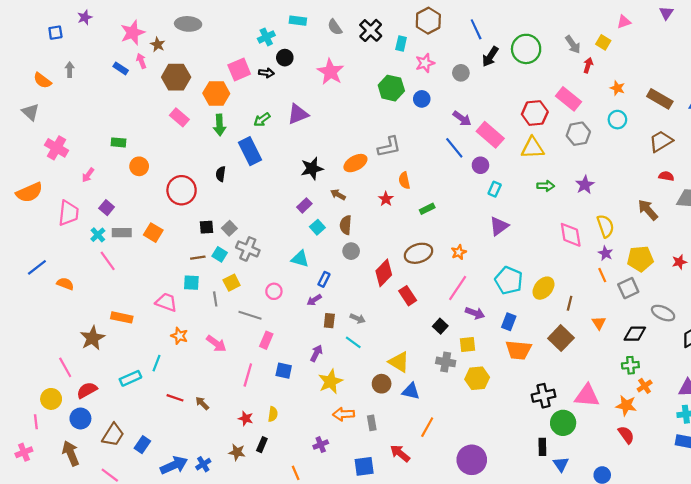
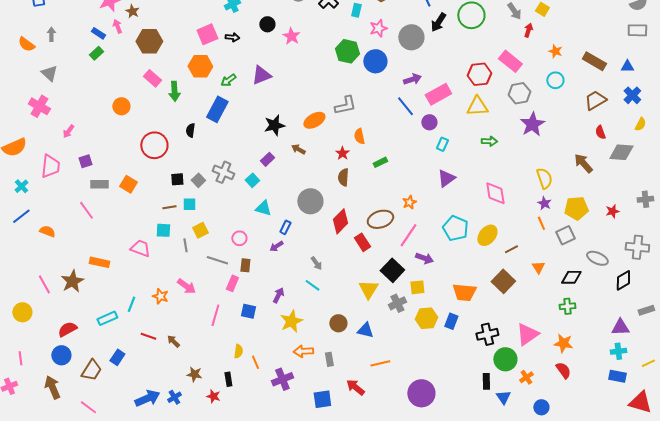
black circle: (285, 58) -> (267, 24), moved
pink star: (330, 72) -> (291, 36), size x0.7
gray circle: (461, 73) -> (411, 37), size x1.6
orange hexagon: (216, 93) -> (200, 66), moved
blue circle: (422, 99) -> (375, 61), size x1.5
gray triangle: (30, 112) -> (49, 73), moved
purple arrow: (462, 118) -> (412, 79), turned -54
green arrow: (220, 125) -> (174, 91), moved
pink rectangle: (490, 135) -> (438, 94), turned -70
green rectangle: (118, 142) -> (96, 53), moved, turned -48
blue rectangle: (250, 151) -> (217, 109), turned 55
orange circle: (139, 166) -> (121, 106), moved
red semicircle: (666, 176) -> (600, 132), turned -120
purple star: (585, 185) -> (532, 124), moved, size x1.4
purple square: (107, 208) -> (85, 161), turned 32
brown semicircle: (346, 225) -> (343, 177), moved
cyan square: (317, 227) -> (252, 180), moved
cyan cross: (98, 235) -> (21, 186), moved
pink diamond: (571, 235) -> (495, 193), moved
gray cross: (248, 249) -> (223, 172), moved
gray circle: (351, 251) -> (310, 201), size x1.6
brown ellipse: (418, 253) -> (380, 219), moved
cyan square: (220, 254) -> (189, 204), turned -32
brown line: (570, 303) -> (511, 249), turned 48
gray arrow: (358, 318) -> (316, 263), turned 32
brown rectangle: (329, 321) -> (245, 265), moved
blue rectangle: (509, 322) -> (451, 321), moved
black square: (440, 326) -> (392, 270), size x1.6
orange star: (179, 336) -> (160, 296), moved
yellow triangle: (399, 362) -> (368, 289), moved, turned 30
gray cross: (446, 362) -> (397, 303), turned -36
pink line: (65, 367) -> (44, 284), moved
orange cross: (645, 386) -> (526, 377), moved
pink triangle: (587, 396) -> (527, 334), turned -40
yellow circle: (51, 399) -> (22, 312), moved
red star: (246, 418) -> (213, 396), moved
orange line: (427, 427) -> (380, 363), turned 48
blue rectangle: (142, 445) -> (117, 357), moved
black rectangle: (262, 445) -> (228, 379), turned -32
purple cross: (321, 445) -> (282, 379), size x1.5
brown star: (237, 452) -> (194, 374), moved
orange line: (296, 473) -> (255, 362), moved

